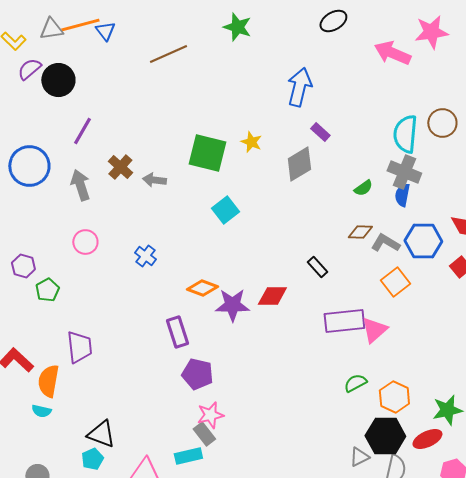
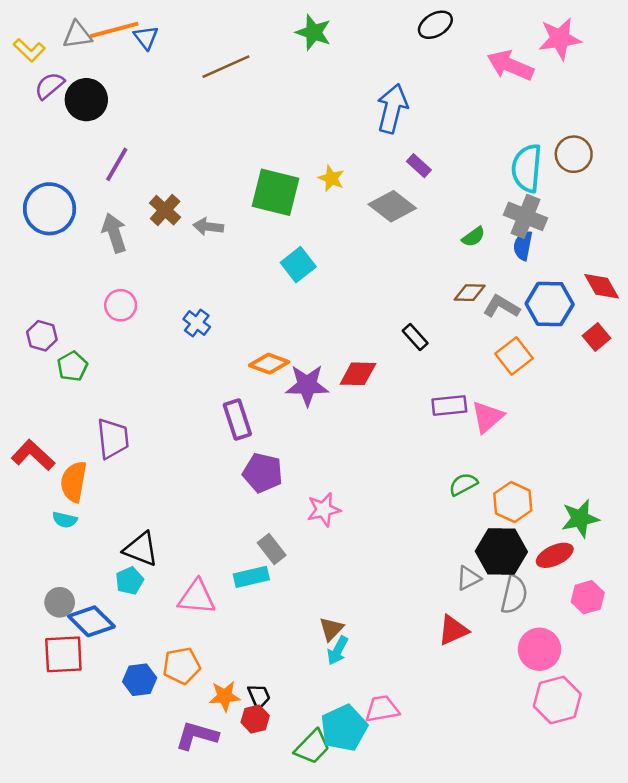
gray diamond: (299, 164) -> (392, 206), turned 69
purple rectangle: (344, 321) -> (449, 406), size x0.7
pink star: (210, 415) -> (324, 510), moved

